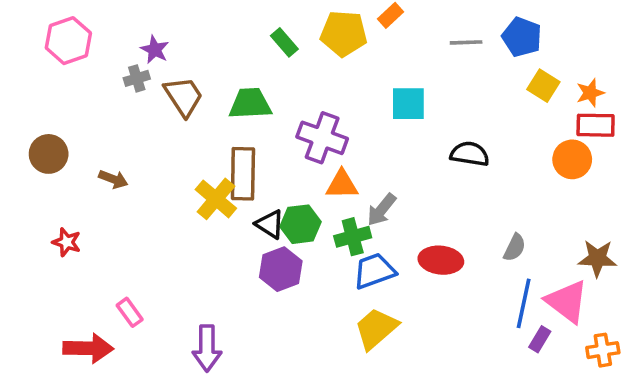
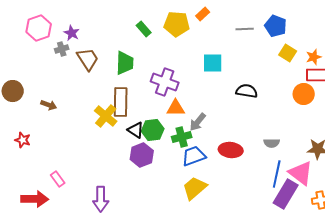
pink hexagon: (68, 41) -> (39, 28), moved
green trapezoid: (250, 104) -> (125, 63), turned 95
gray semicircle: (515, 248) -> (272, 143), turned 63
purple rectangle: (540, 339) -> (286, 194), size x2.0

